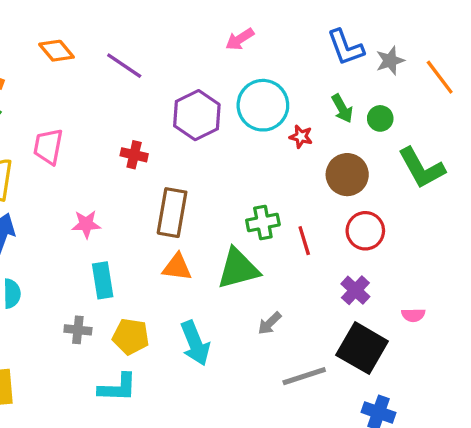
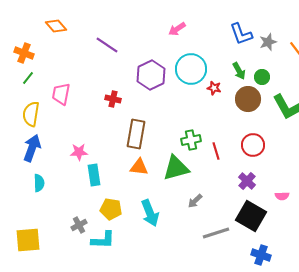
orange diamond: (56, 51) -> (56, 26), moved
brown circle: (347, 175) -> (248, 99), moved
pink star: (86, 224) -> (79, 152), moved
gray cross: (78, 330) -> (79, 225), moved, turned -35

